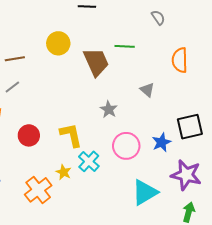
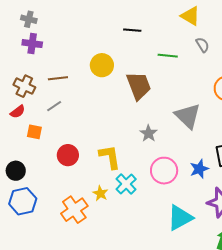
green line: (125, 46) -> (168, 56), moved
gray triangle: (147, 90) -> (188, 116), size x1.8

